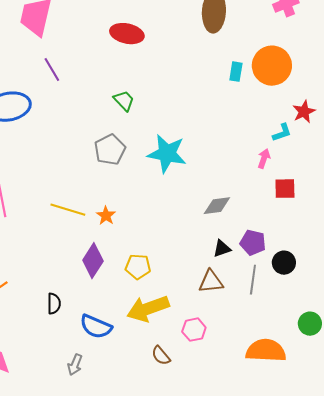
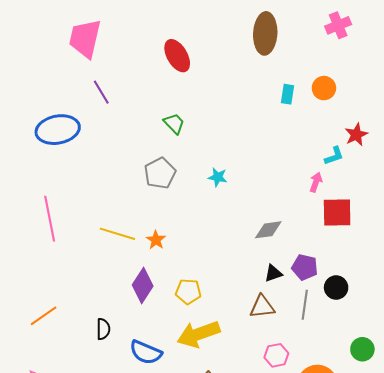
red ellipse: (127, 34) -> (177, 56), turned 48
orange circle: (272, 66) -> (324, 88), size x0.6
cyan star: (167, 154) -> (218, 177), size x0.5
red square: (285, 189) -> (337, 213), size x1.4
pink hexagon: (194, 330) -> (276, 355), moved

